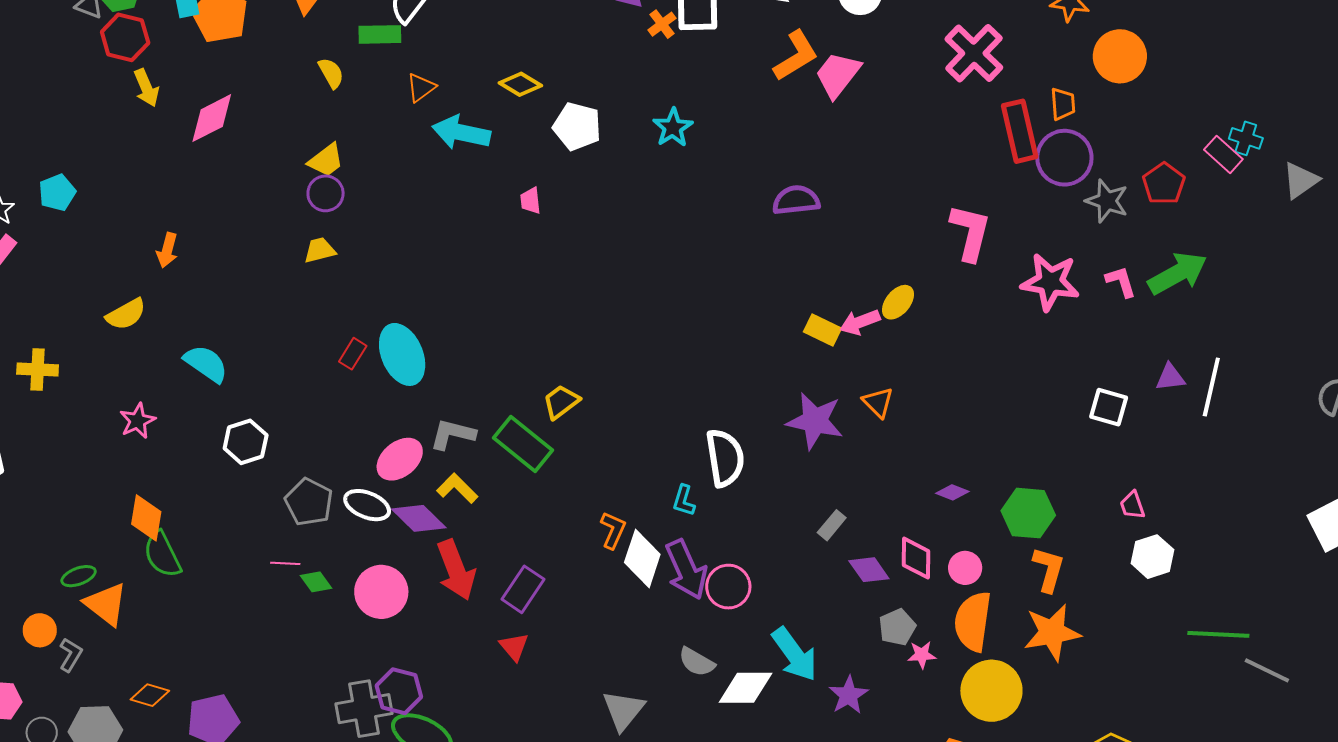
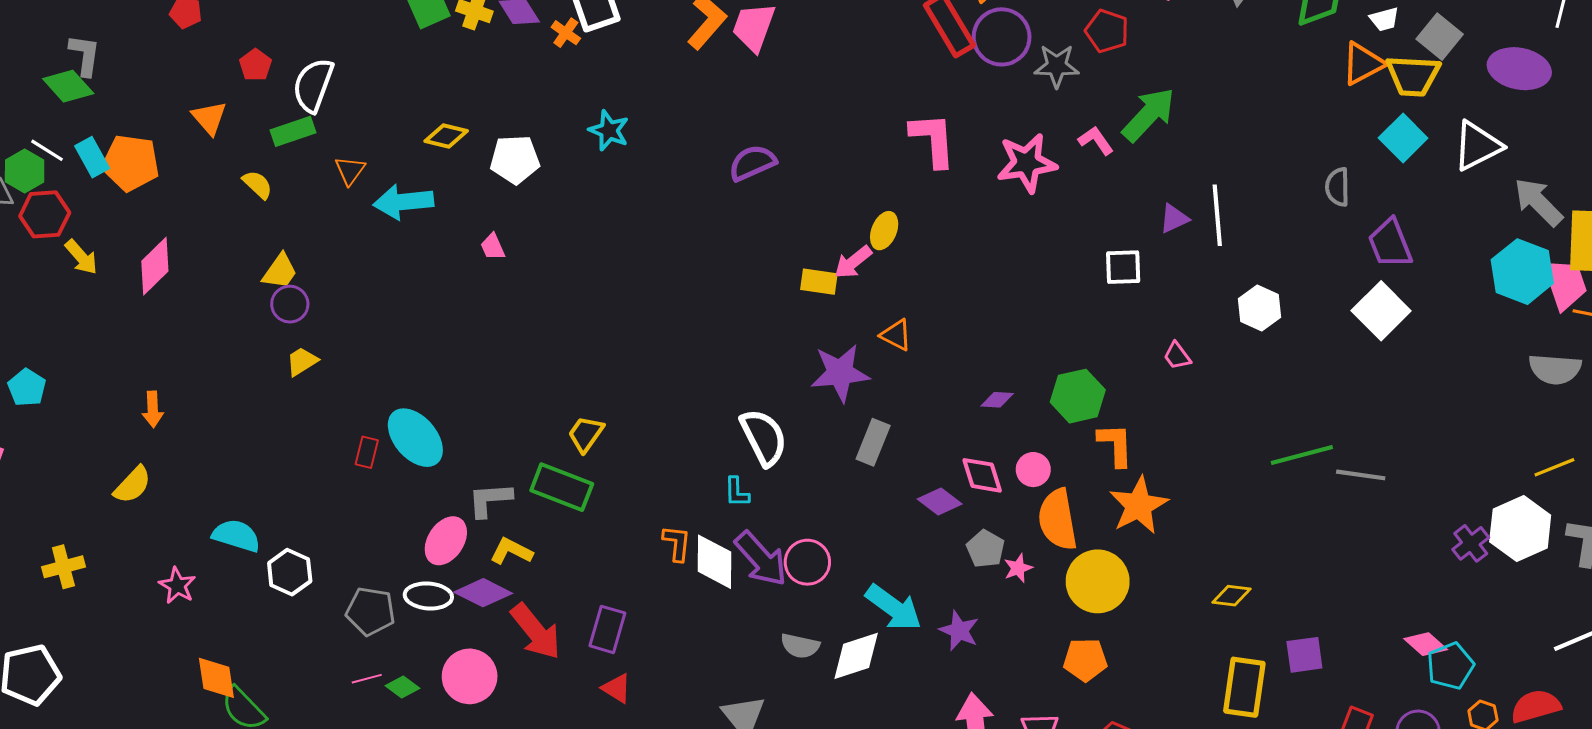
cyan semicircle: (206, 364) -> (236, 536), moved
gray rectangle: (832, 525) -> (873, 442), moved, size x1.4
white hexagon: (1152, 557) -> (1260, 308), moved

